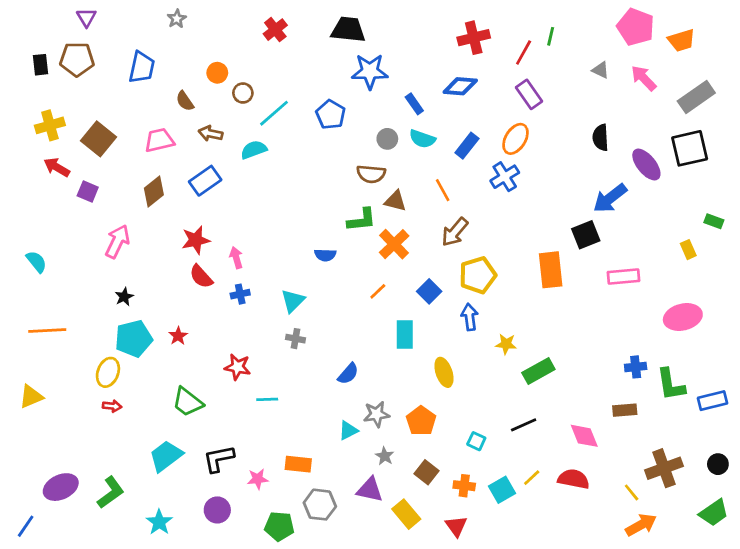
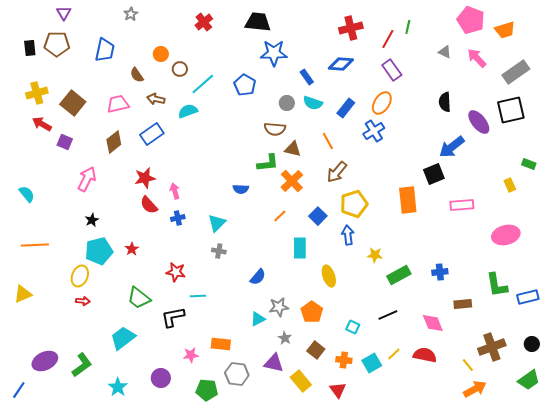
blue cross: (636, 367) -> (440, 272), moved
black L-shape: (219, 459) -> (173, 317), moved

